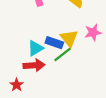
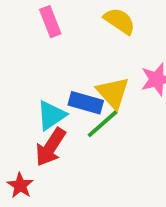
red arrow: (34, 65) -> (50, 147), turned 130

